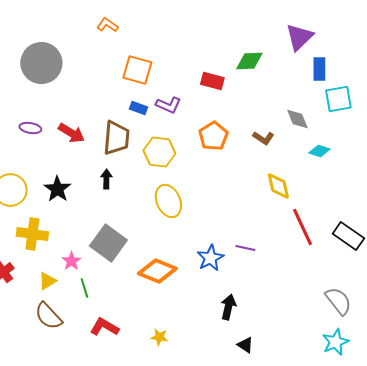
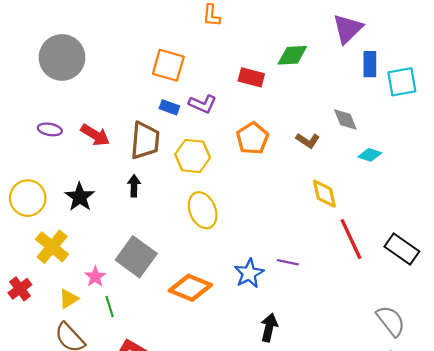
orange L-shape: (107, 25) -> (211, 15), moved, turned -120
cyan square: (338, 99) -> (402, 82), moved
yellow cross: (32, 234) -> (52, 247), turned 32

